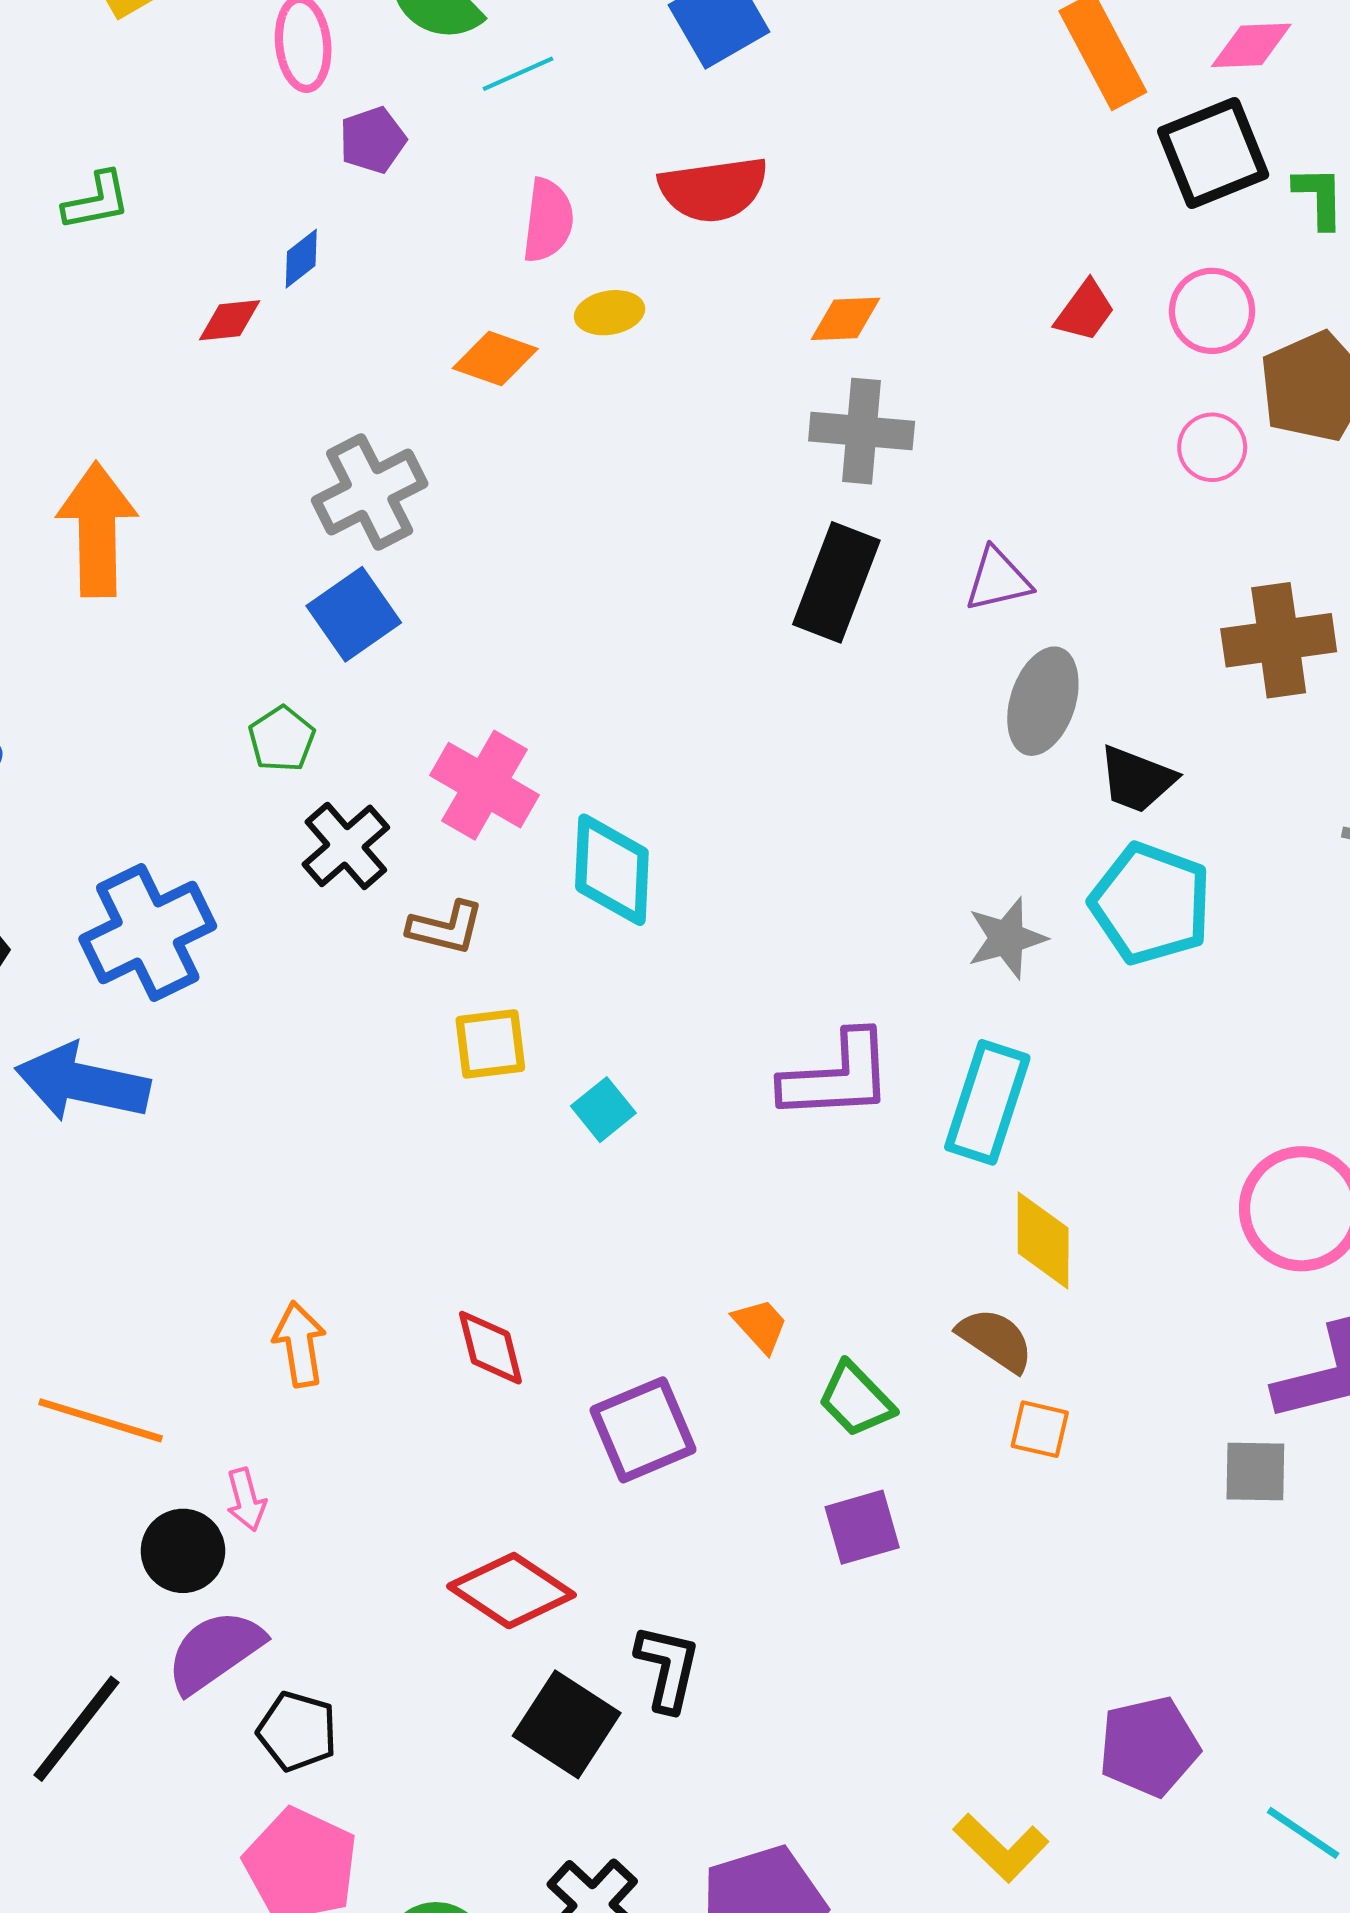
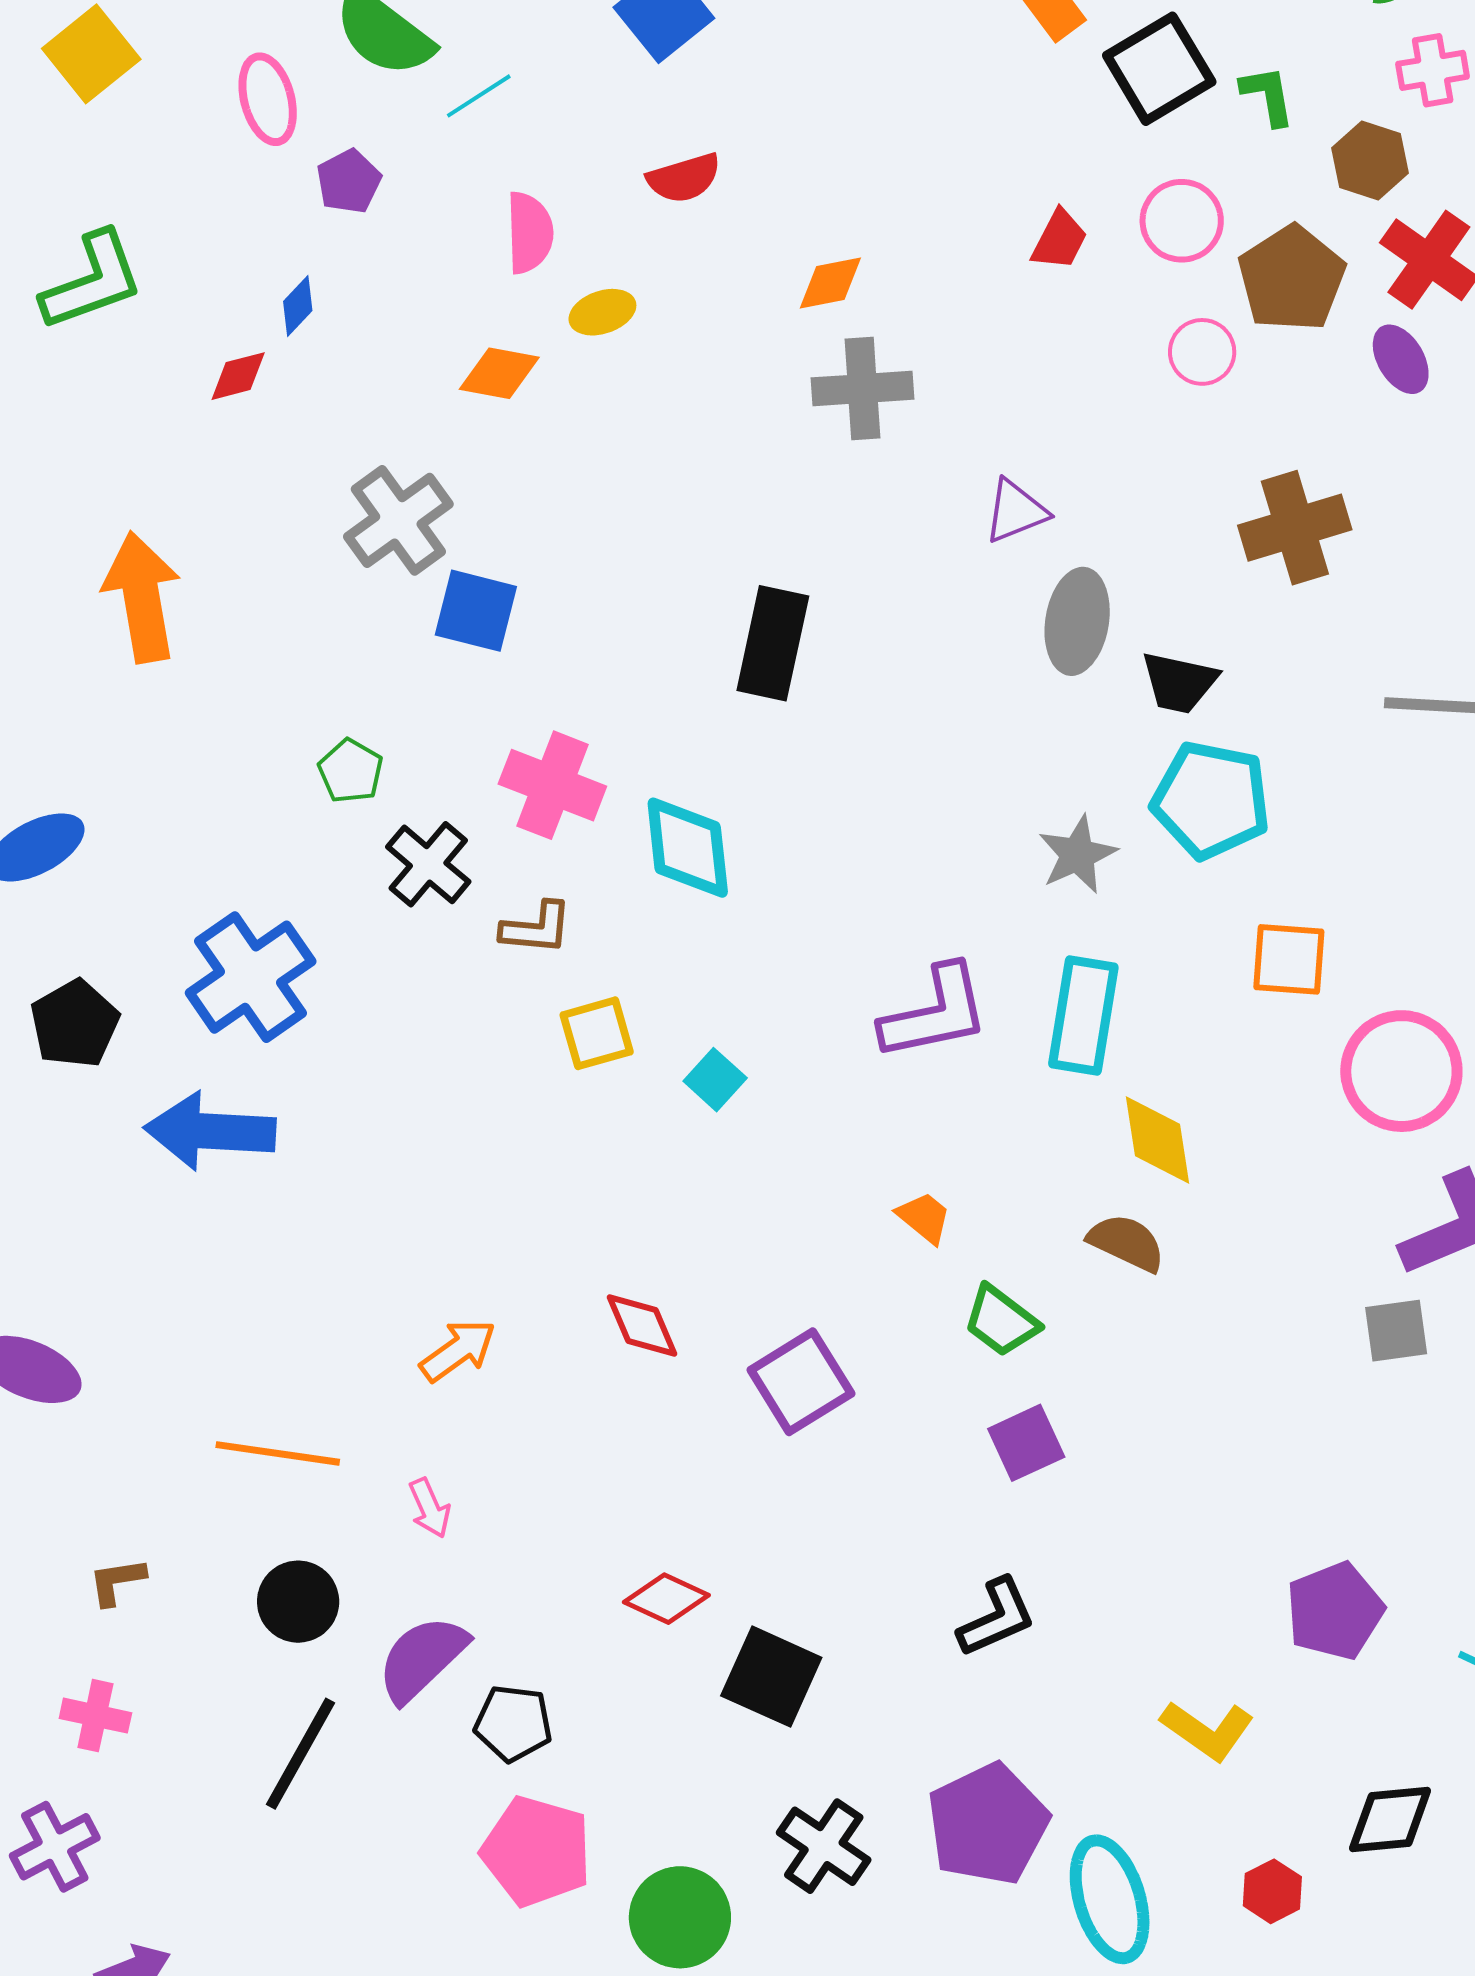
red semicircle: (713, 189) -> (684, 178), size x0.7
green L-shape: (97, 201) -> (92, 281), size x1.6
black rectangle: (836, 582) -> (773, 643), moved
blue square: (354, 614) -> (476, 611), moved, turned -32
orange trapezoid: (760, 1325) -> (924, 1218), moved
orange arrow: (300, 1344) -> (458, 1350), turned 72
orange square: (1040, 1429) -> (1289, 959), moved, size x1.4
black circle: (183, 1551) -> (298, 1602), moved
red diamond: (511, 1591) -> (666, 1599), moved, size x0.7
black L-shape: (668, 1668) -> (997, 1617), moved, turned 62

